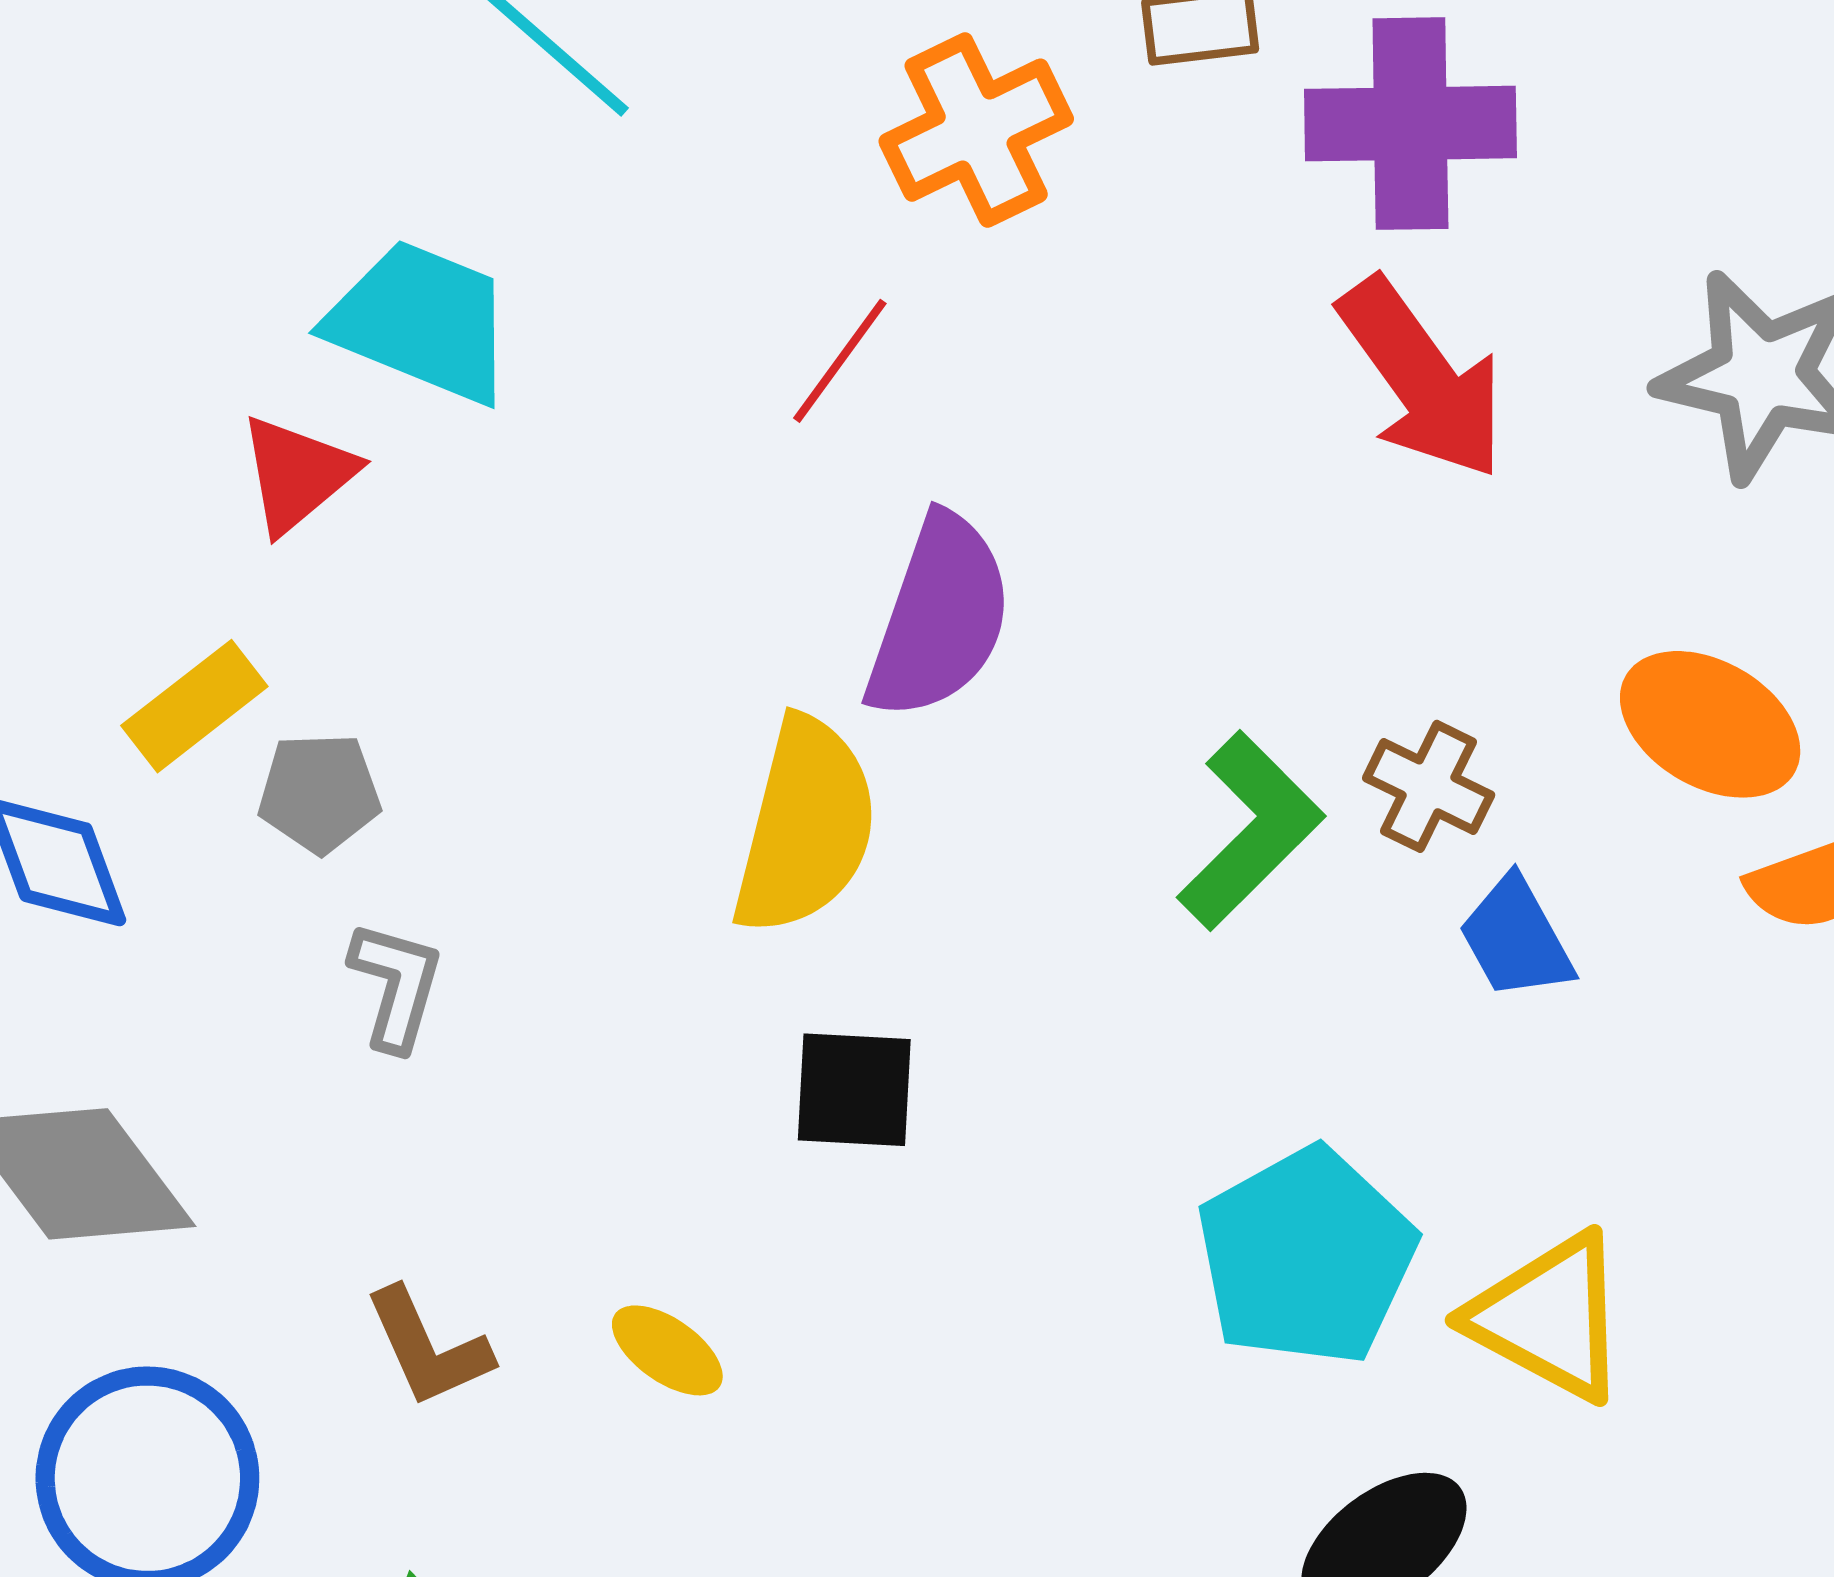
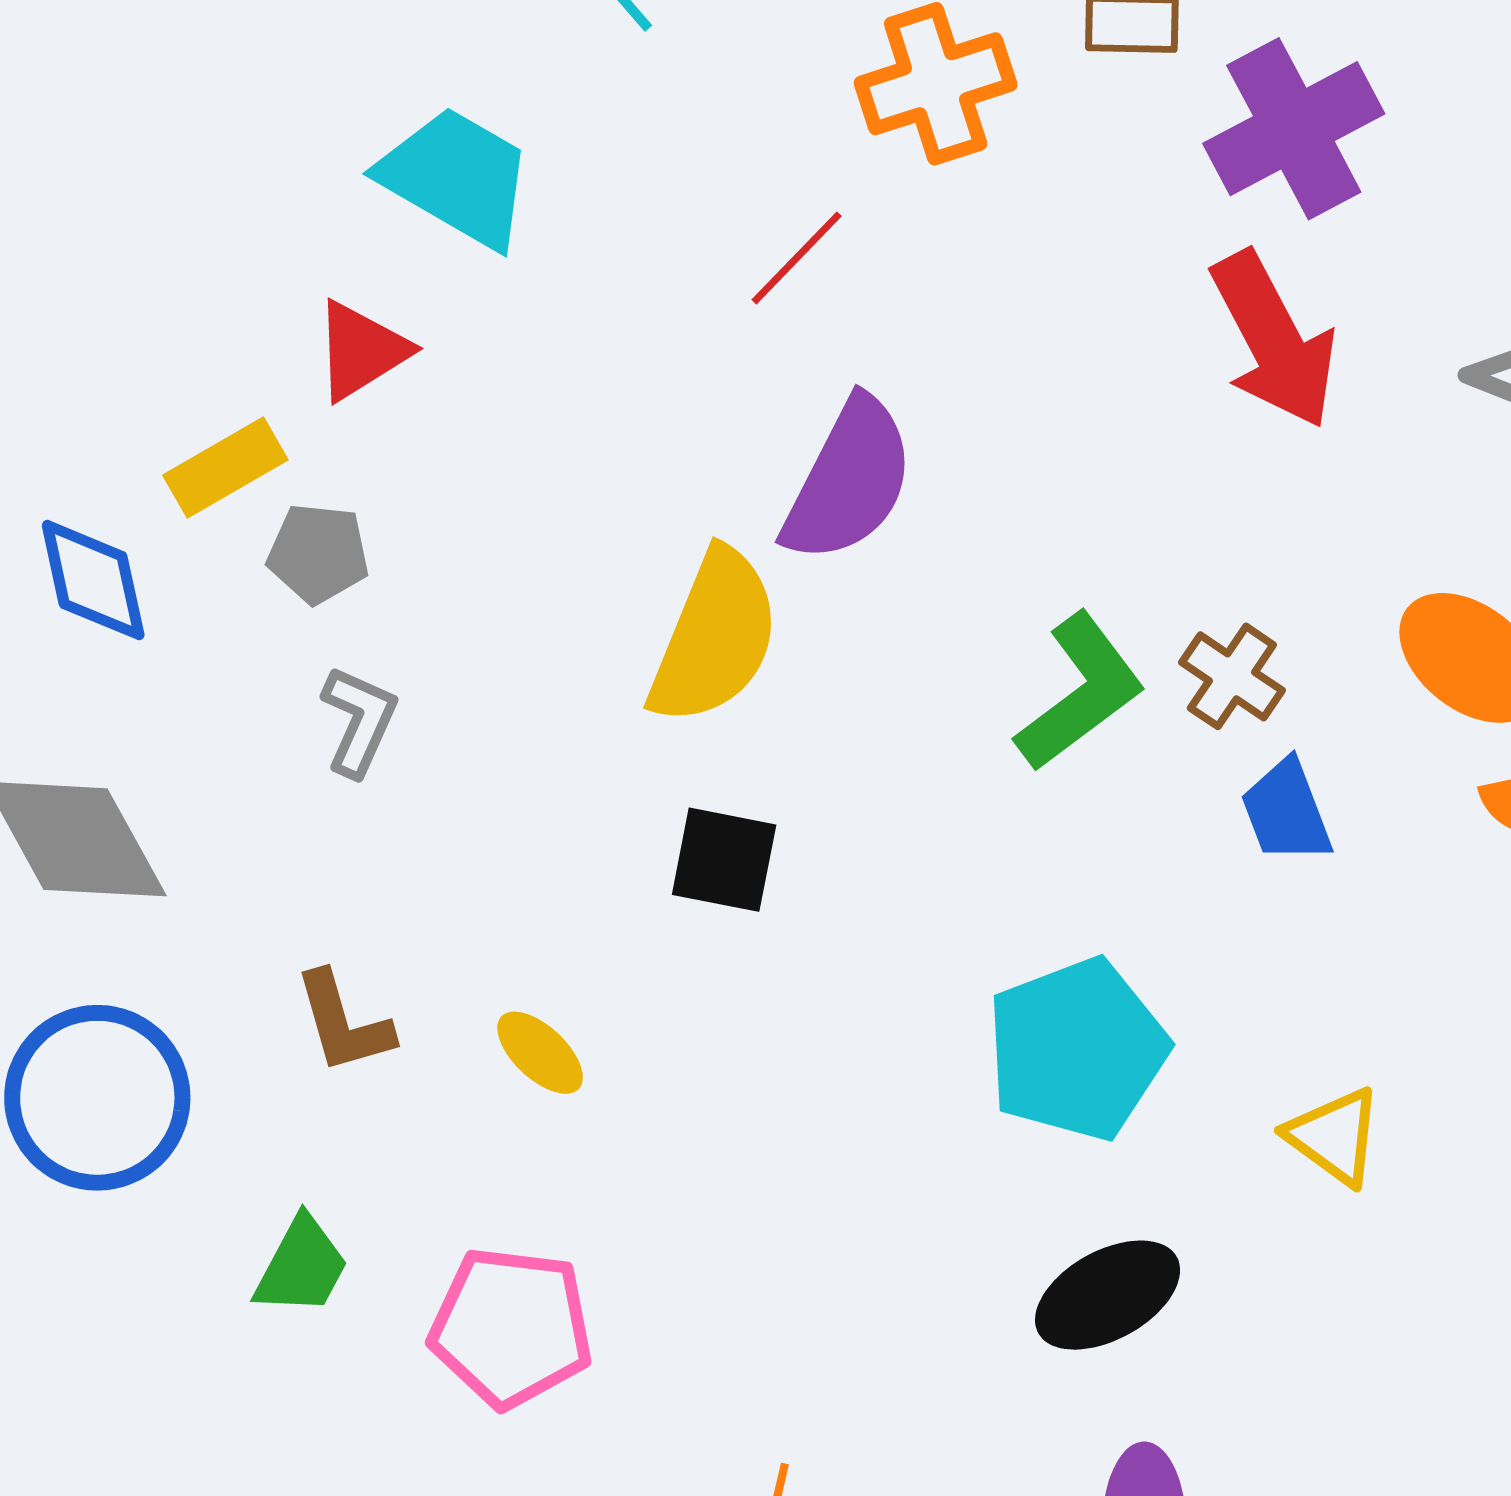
purple cross: (1410, 124) -> (1294, 129), turned -35
red triangle: (297, 474) -> (361, 350), moved
yellow triangle: (1549, 1317) -> (1334, 1136), moved, size x0.7

